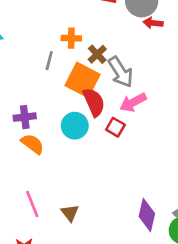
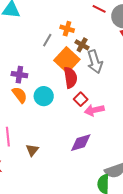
brown cross: (97, 54) -> (82, 45), turned -32
pink arrow: (133, 102) -> (94, 110), moved
cyan circle: (75, 126) -> (44, 96), moved
purple diamond: (147, 215) -> (81, 143), moved, turned 45

